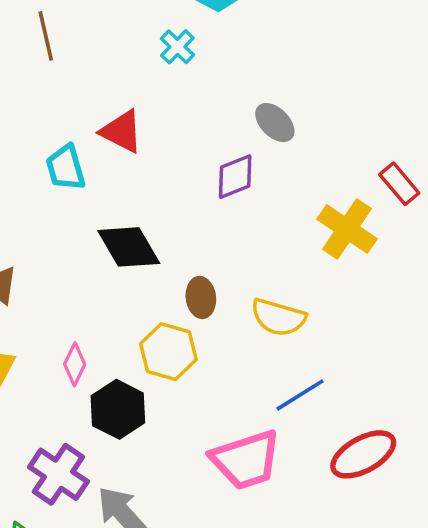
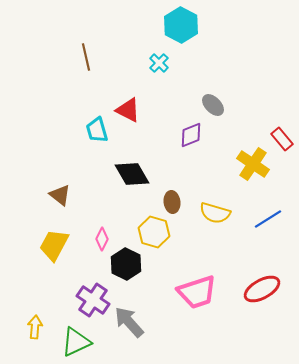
blue line: (300, 395) -> (268, 219), moved

